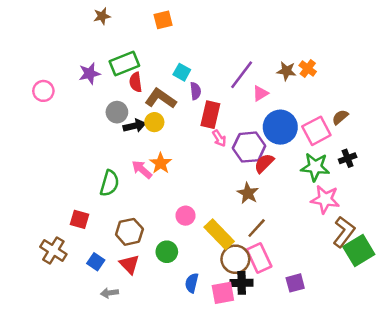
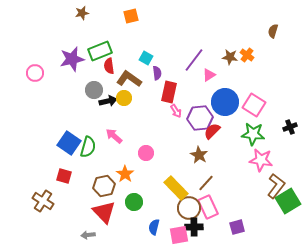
purple star: (90, 73) -> (72, 59), size x1.4
brown semicircle: (340, 117) -> (273, 31), moved, turned -32
pink square: (316, 131) -> (254, 105), turned -30
black cross: (348, 158) -> (290, 127), moved
orange star: (161, 163) -> (125, 174), moved
pink circle: (186, 216) -> (146, 153), moved
blue square: (96, 262) -> (69, 143), moved, size x1.6
red triangle: (129, 264) -> (104, 212), size x1.4

